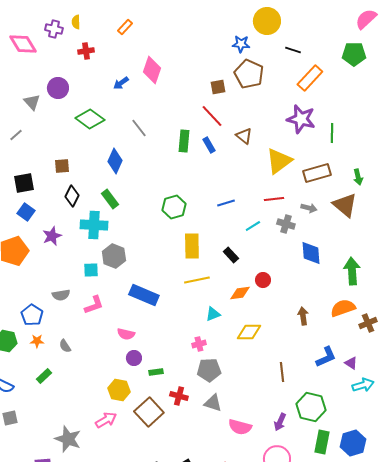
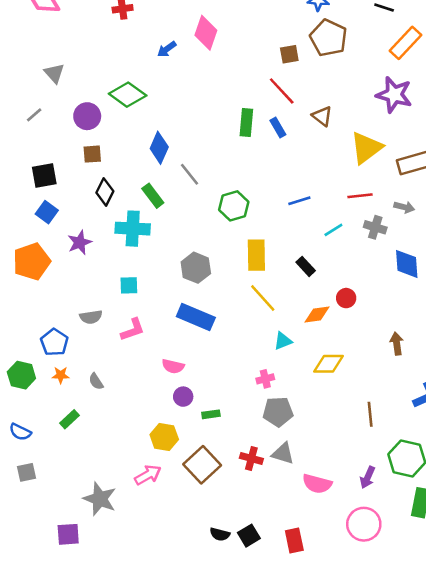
purple circle: (58, 88) -> (87, 116), moved
gray line: (139, 128) -> (189, 174), moved
gray hexagon: (114, 256) -> (196, 268), moved
yellow line: (197, 280) -> (263, 298), turned 60
red cross: (179, 396) -> (251, 458), moved

